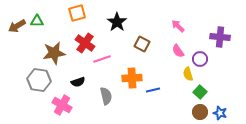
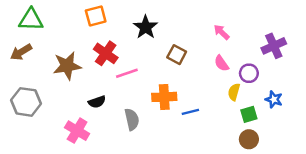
green triangle: (37, 21) -> (31, 20), moved, size x1.5
brown arrow: (17, 26) -> (21, 52), moved
purple cross: (220, 37) -> (274, 46), turned -30
yellow semicircle: (188, 74) -> (234, 92), turned 32
gray hexagon: (39, 80) -> (26, 102), moved
green square: (200, 92) -> (249, 114), turned 32
blue star: (220, 113) -> (274, 99), moved

